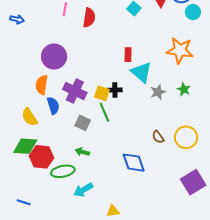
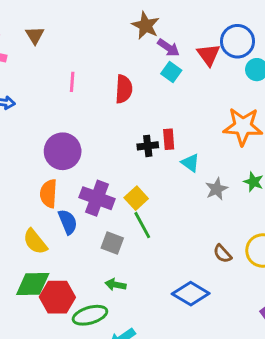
red semicircle: (89, 18) -> (124, 89), moved
cyan triangle: (141, 72) -> (190, 163), size x0.6
black cross: (115, 90) -> (148, 146), moved
yellow square: (102, 93) -> (136, 198), turned 35
blue diamond: (134, 163) -> (191, 294), turned -35

